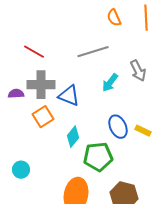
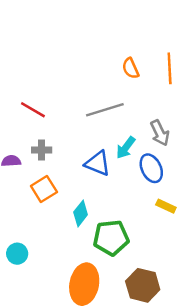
gray cross: (41, 85) -> (42, 150), size x0.6
blue triangle: (69, 96) -> (98, 163), moved
blue ellipse: (118, 127) -> (151, 168), moved

